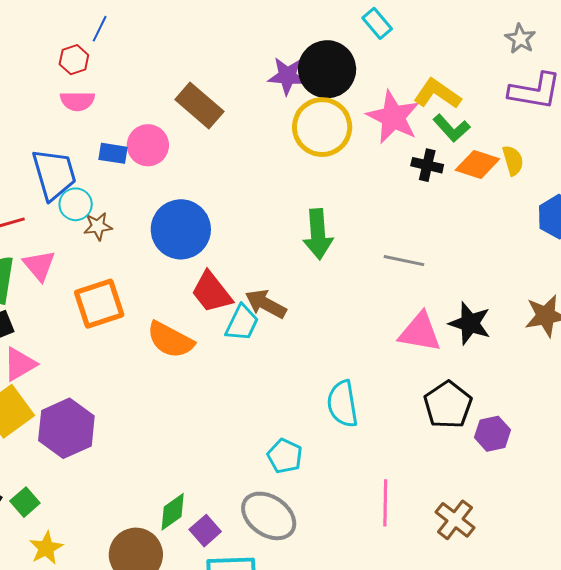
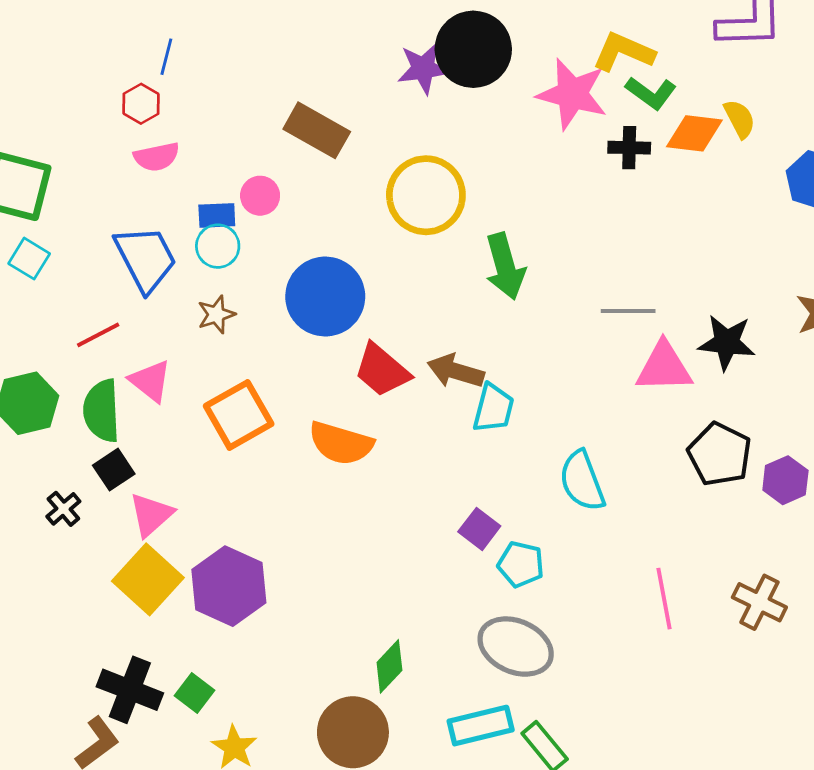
yellow circle: (322, 127) -> (426, 195), moved
pink circle: (148, 145) -> (260, 196), size x0.7
cyan circle: (76, 204) -> (218, 246), moved
gray line: (404, 261) -> (628, 311), moved
cyan trapezoid: (242, 323) -> (493, 408), moved
purple square: (205, 531) -> (479, 529), moved

